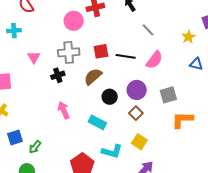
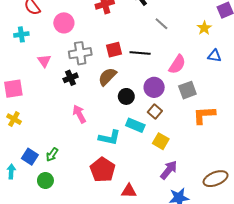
pink circle: (74, 21) -> (64, 23), moved
pink semicircle: (154, 60) -> (177, 64), moved
cyan rectangle: (97, 122) -> (135, 125), moved
blue square: (15, 137) -> (30, 157), moved, turned -35
cyan L-shape: (112, 151) -> (110, 138), moved

